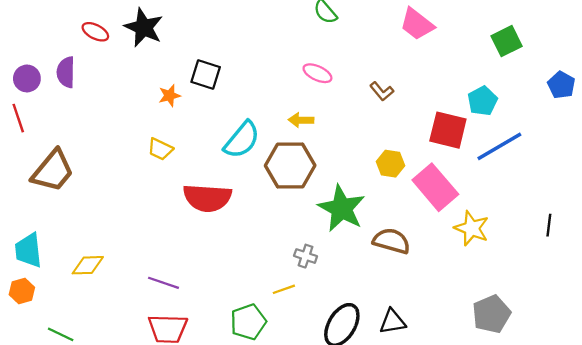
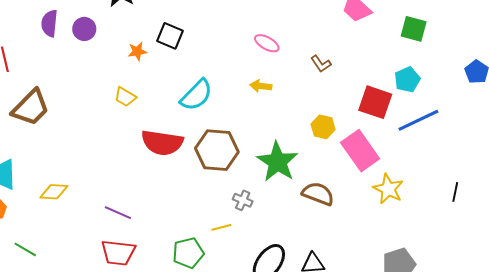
green square: (507, 41) -> (414, 29), moved, turned 36
purple circle: (27, 78) -> (84, 29), moved
yellow arrow: (301, 120) -> (261, 86), moved
brown hexagon: (290, 166) -> (217, 150), moved

